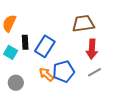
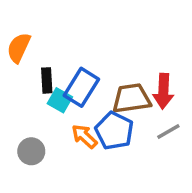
brown trapezoid: (83, 24) -> (132, 98), moved
cyan square: (11, 52) -> (60, 100), moved
blue pentagon: (64, 71) -> (114, 131), turned -30

